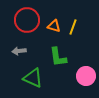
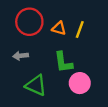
pink circle: (86, 76) -> (80, 83), moved

